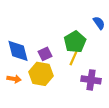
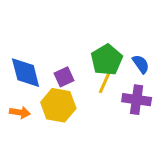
blue semicircle: (99, 23) -> (141, 64), moved
purple cross: (91, 80) -> (137, 100), moved

